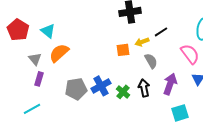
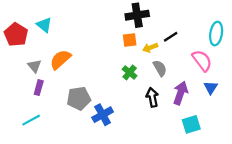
cyan triangle: (48, 31) -> (44, 25), moved
orange square: (123, 50) -> (130, 40), moved
blue cross: (101, 86) -> (103, 115), moved
green cross: (123, 92) -> (130, 72), moved

